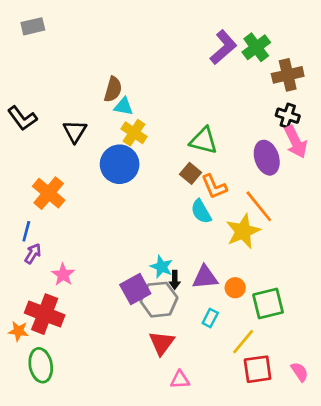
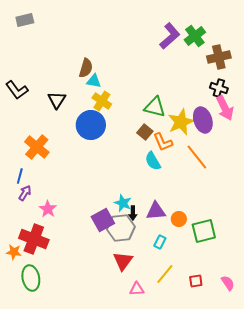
yellow star: (243, 231) -> (181, 122), moved
yellow line: (243, 342) -> (165, 274), moved
red square: (258, 369) -> (196, 281), size x0.6

